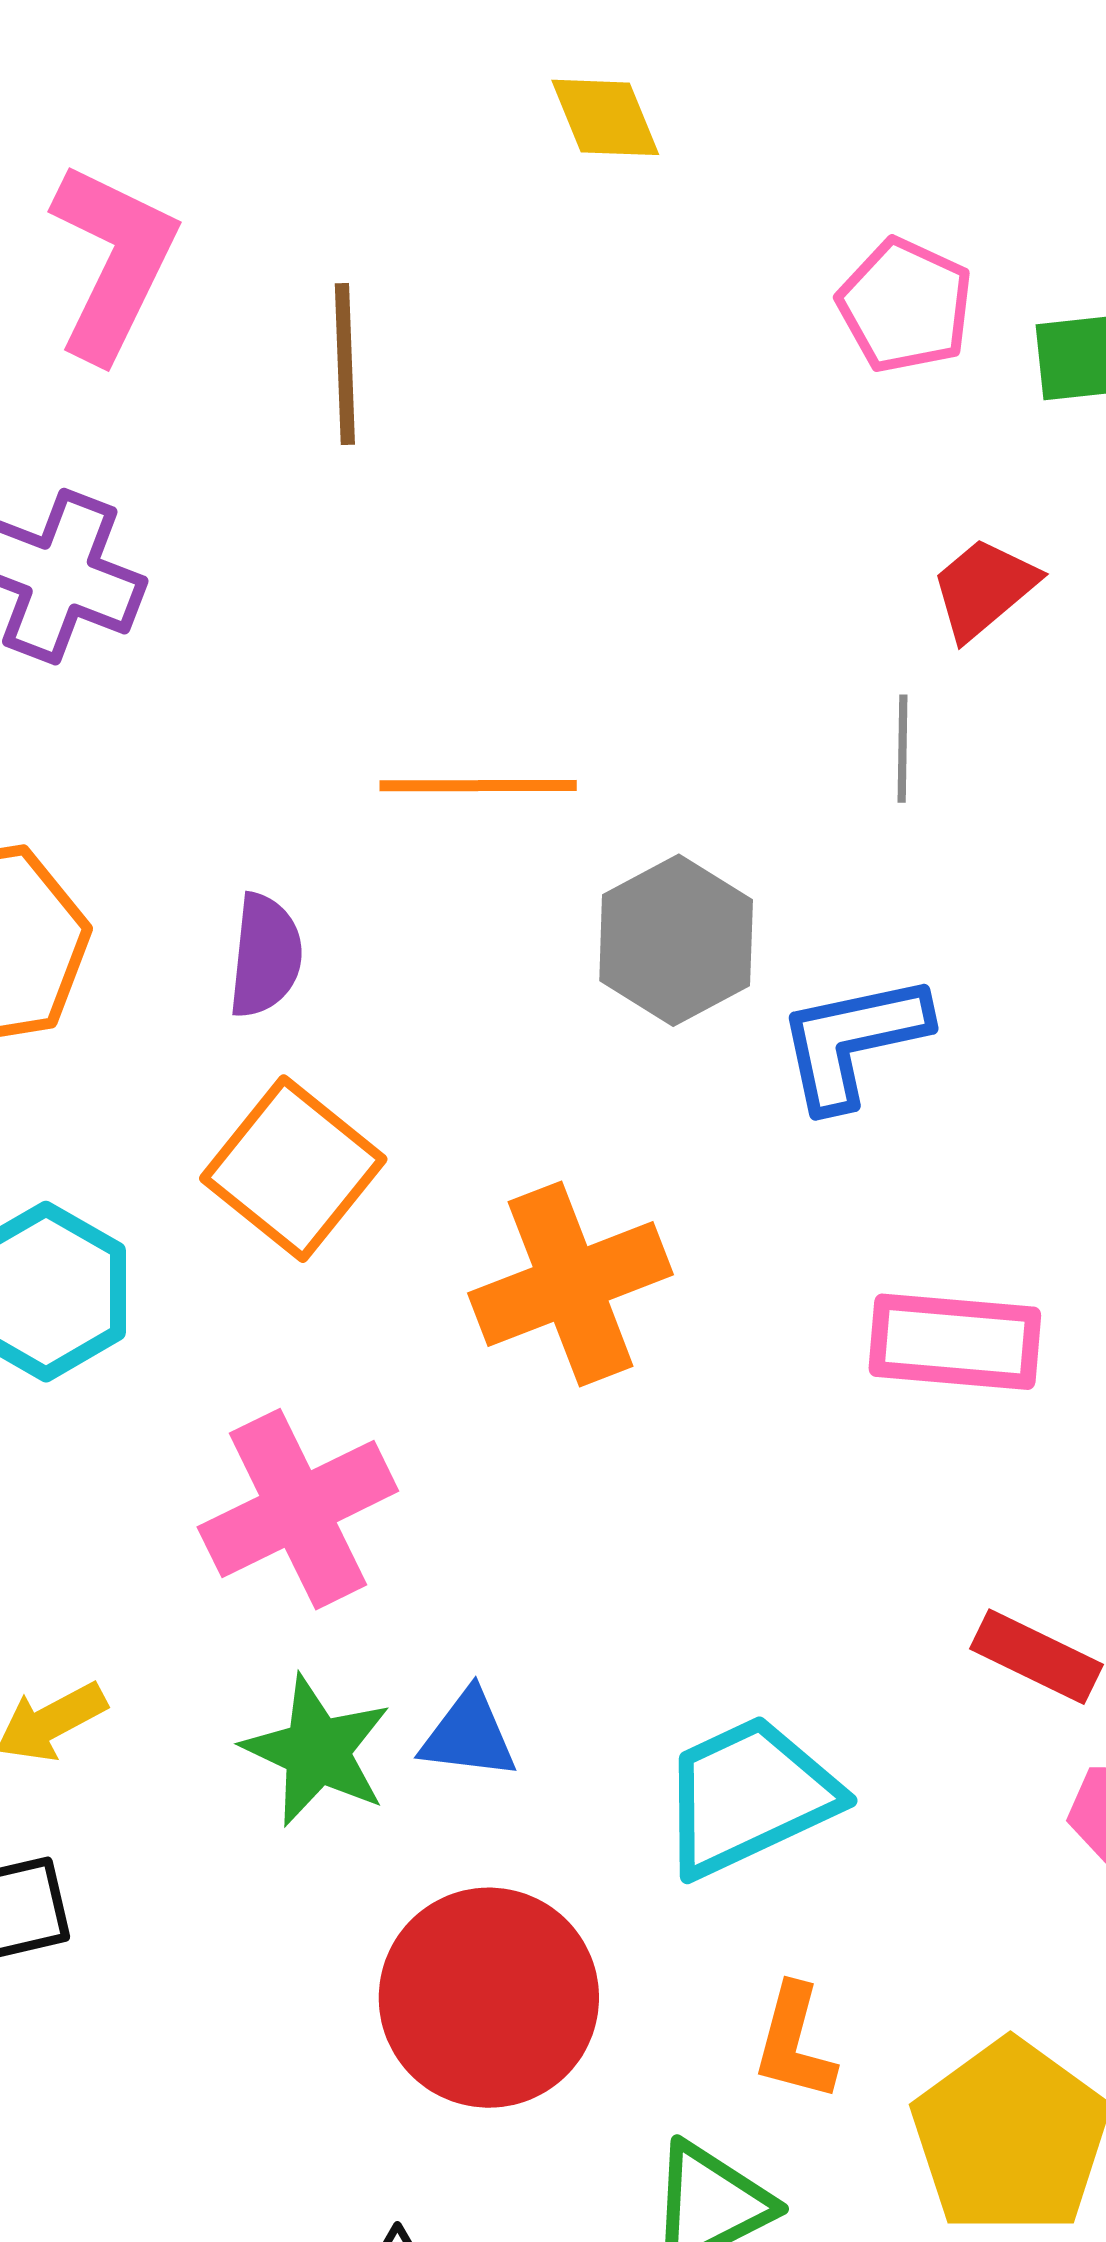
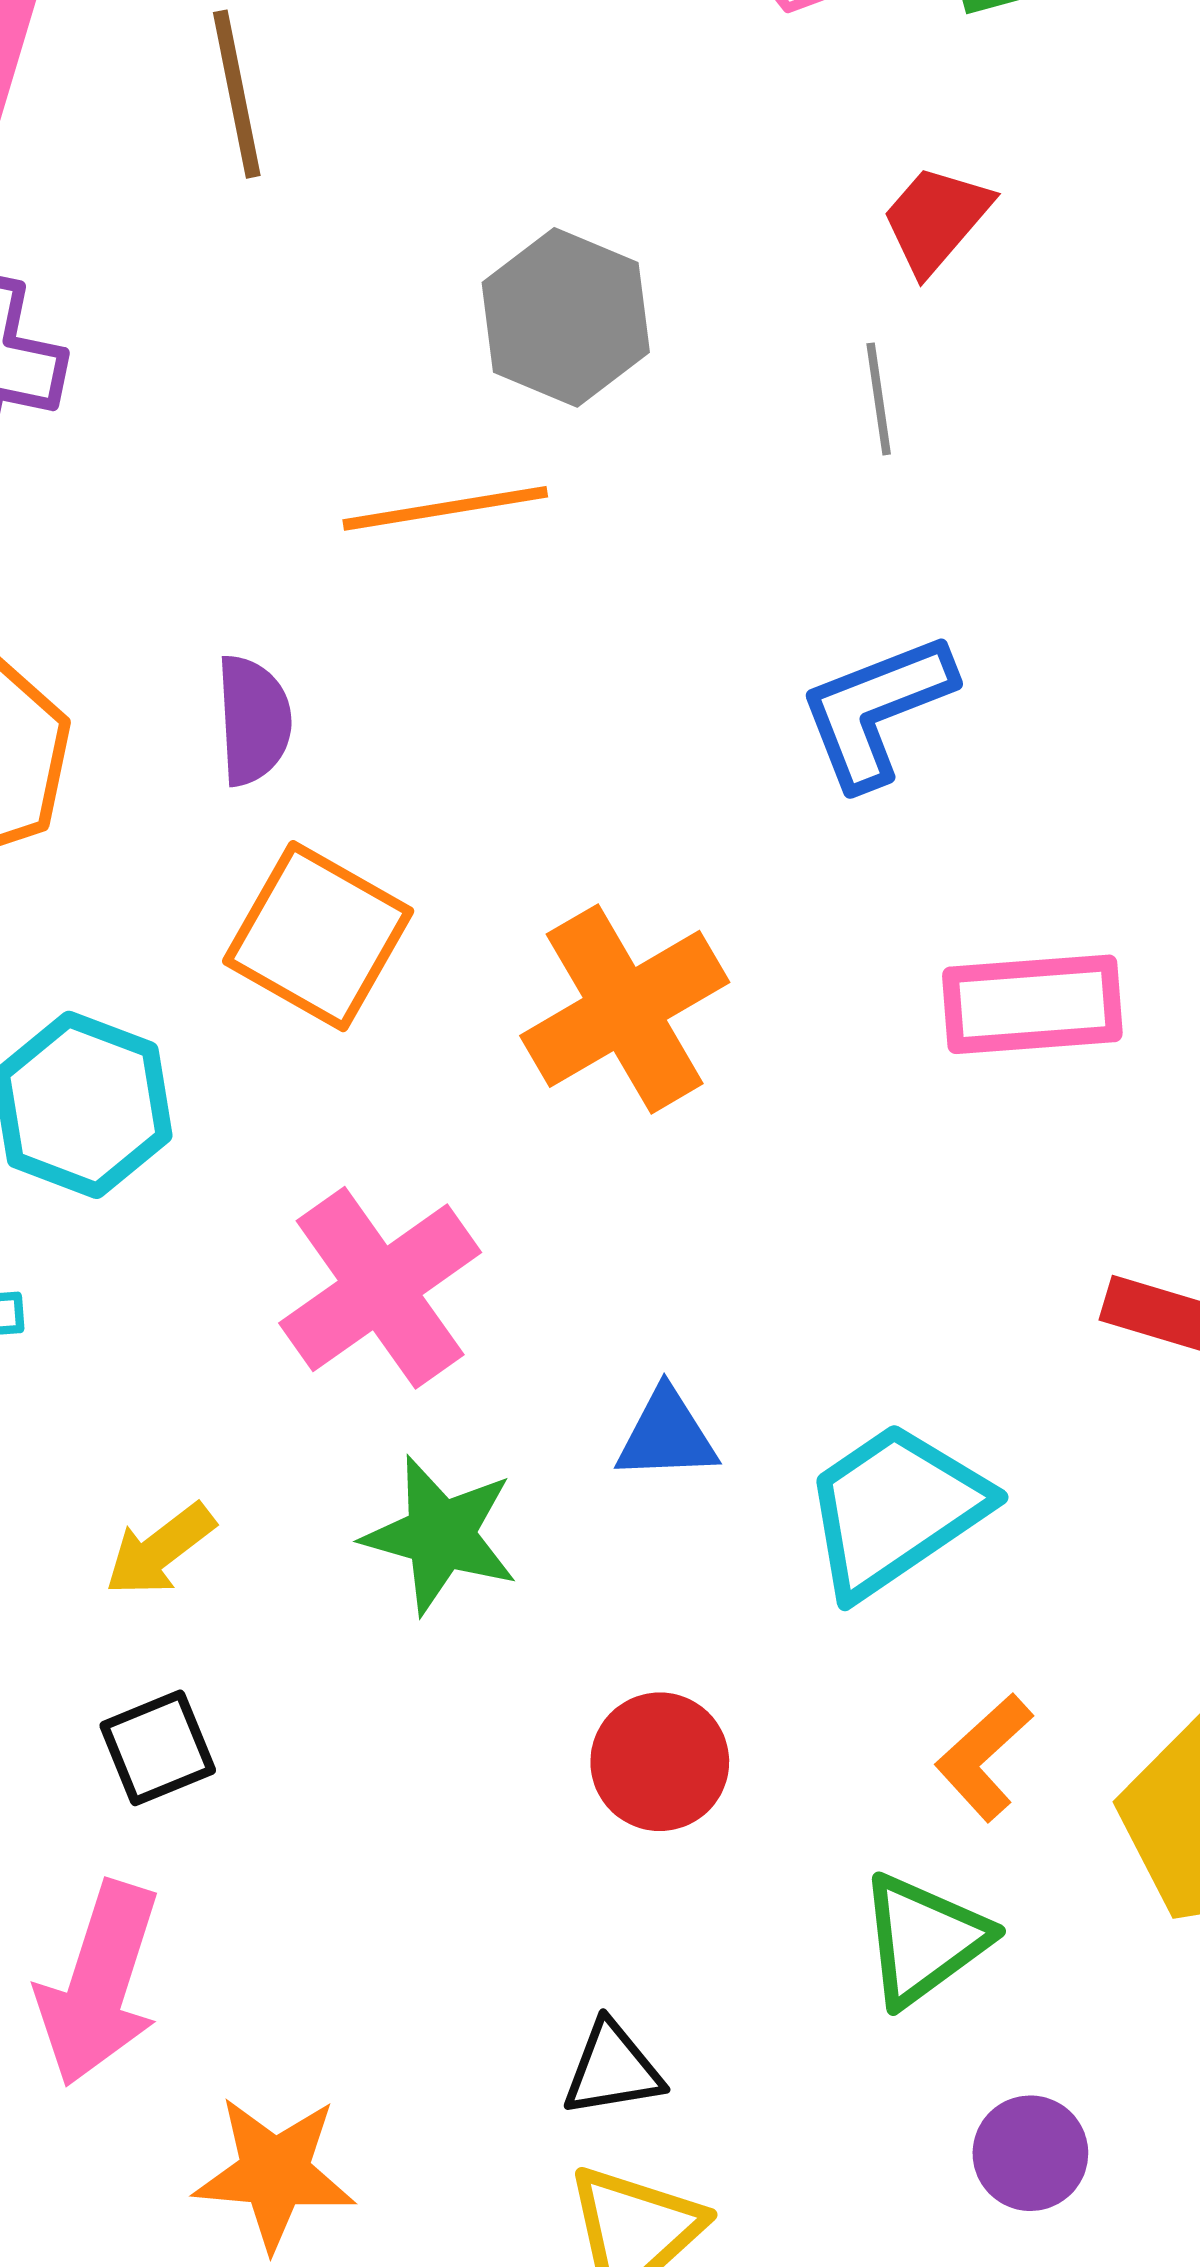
gray hexagon: (676, 940) -> (566, 317), moved
blue triangle: (469, 1735) -> (667, 1435), moved
red circle: (489, 1998) -> (660, 1762), size x0.6
orange L-shape: (795, 2043) -> (984, 1757), turned 42

